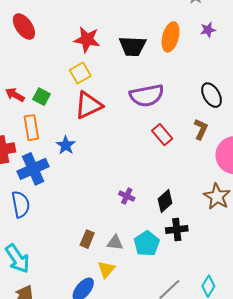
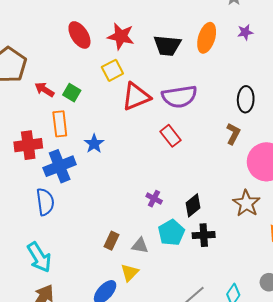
red ellipse: (24, 26) -> (79, 35), moved
black ellipse: (212, 95) -> (246, 99), turned 30
red triangle: (89, 105) -> (136, 96), moved
red rectangle: (162, 135) -> (171, 136), moved
cyan pentagon: (147, 244) -> (171, 233), moved

